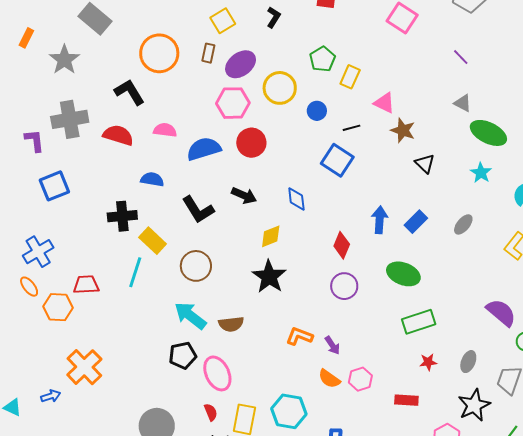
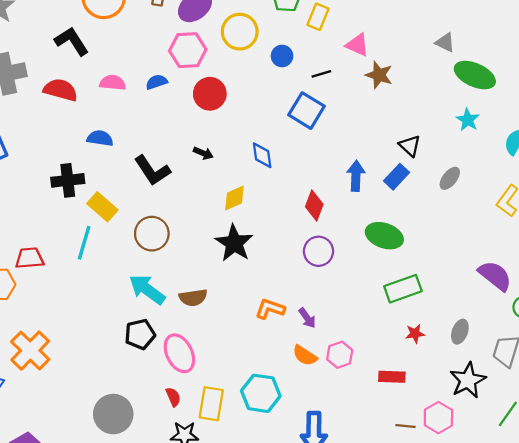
blue semicircle: (204, 149) -> (157, 82), moved, size x0.6
black triangle: (425, 164) -> (410, 146), moved
black arrow: (244, 195) -> (203, 153), size x0.7

